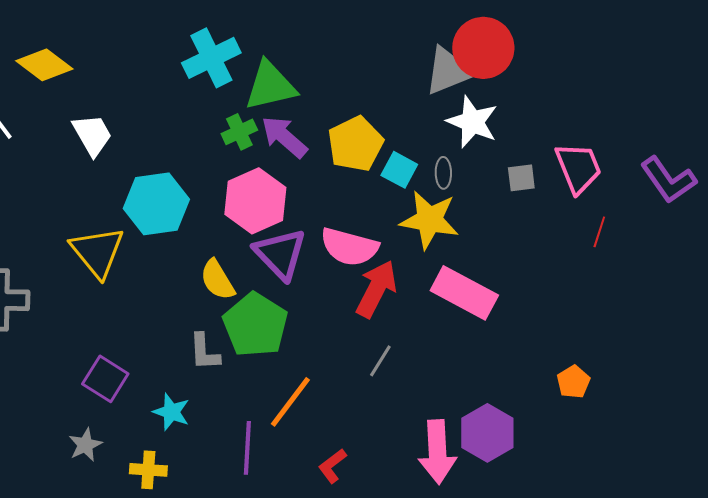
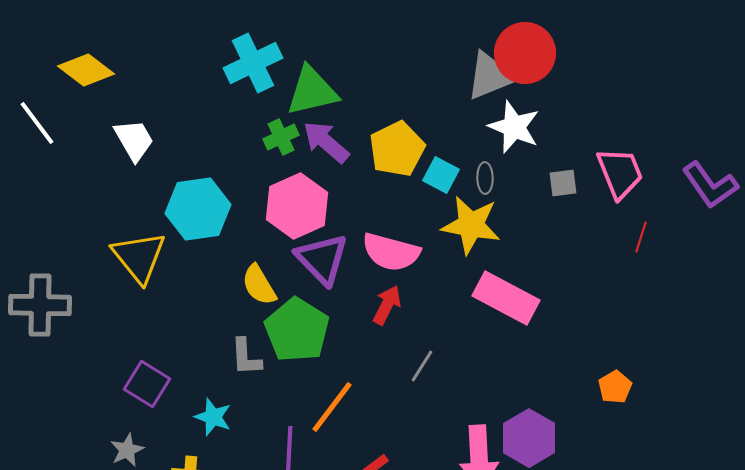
red arrow: (376, 289) -> (387, 305), moved, size x0.7

